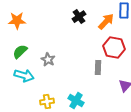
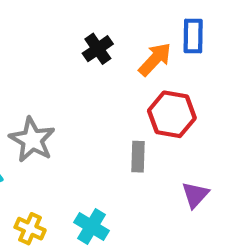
gray star: (48, 60) -> (32, 140), size x1.5
yellow cross: (47, 102) -> (30, 229), turned 32

